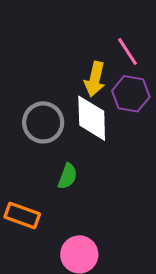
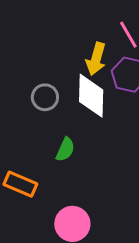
gray circle: (43, 122) -> (45, 97), size x0.7

